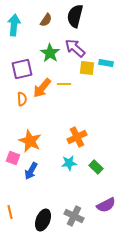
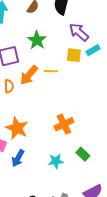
purple arrow: (75, 48) -> (79, 32), moved
cyan rectangle: (106, 63) -> (93, 50), turned -40
cyan star: (69, 163) -> (56, 161), moved

